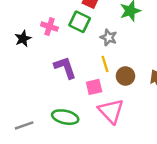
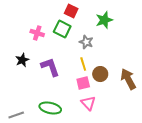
black star: (23, 39) -> (22, 60), moved
pink square: (94, 87) -> (83, 83), moved
pink triangle: (111, 111) -> (88, 103), size x0.7

